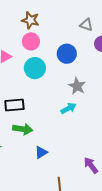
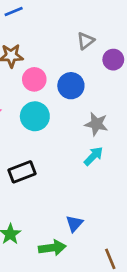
gray triangle: (86, 25) -> (86, 41), turned -40
pink circle: (31, 41) -> (34, 79), moved
green arrow: (23, 129) -> (52, 248), moved

